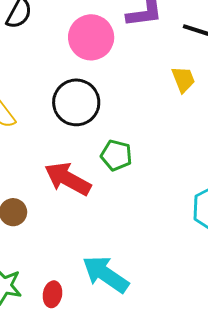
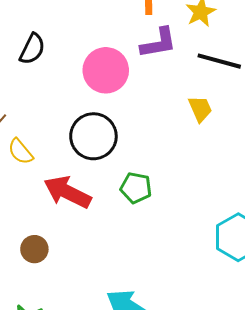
red arrow: (68, 179) -> (67, 192), moved

